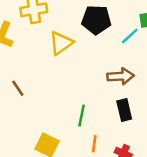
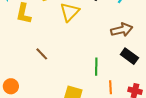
black rectangle: (124, 110) -> (129, 56), turned -30

